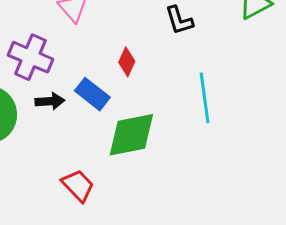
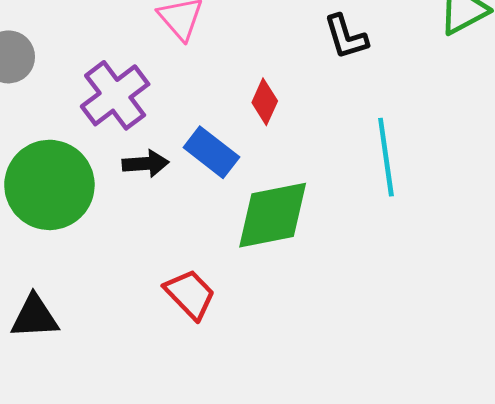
purple cross: (30, 57) -> (115, 95), turned 30

